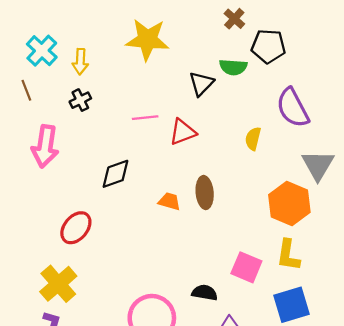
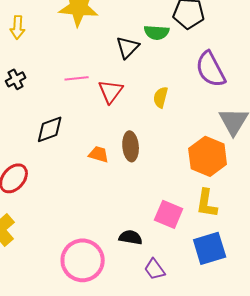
black cross: (80, 100) -> (16, 79), moved
red triangle: (183, 132) -> (111, 91), turned -32
yellow semicircle: (253, 139) -> (161, 97), moved

